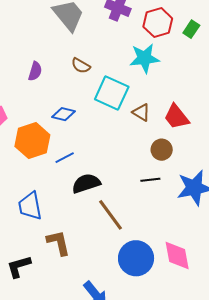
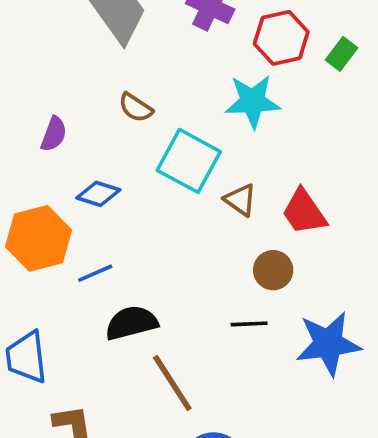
purple semicircle: (35, 71) -> (54, 134), moved

